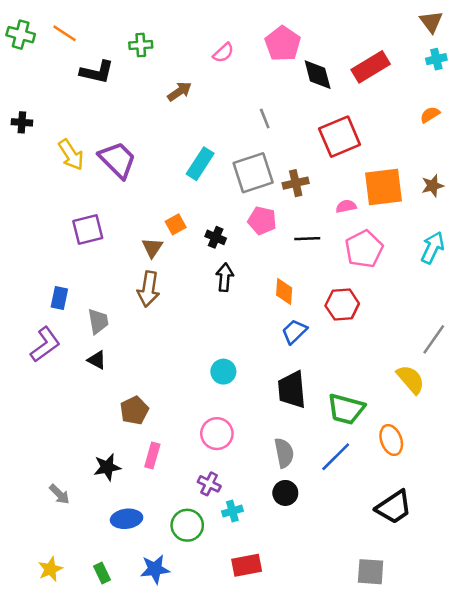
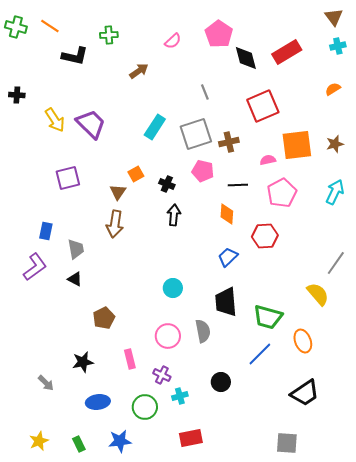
orange diamond: (284, 292) -> (227, 214), moved
gray semicircle: (284, 453) -> (203, 331), moved
pink rectangle: (152, 456) -> (130, 359), moved, turned -30

